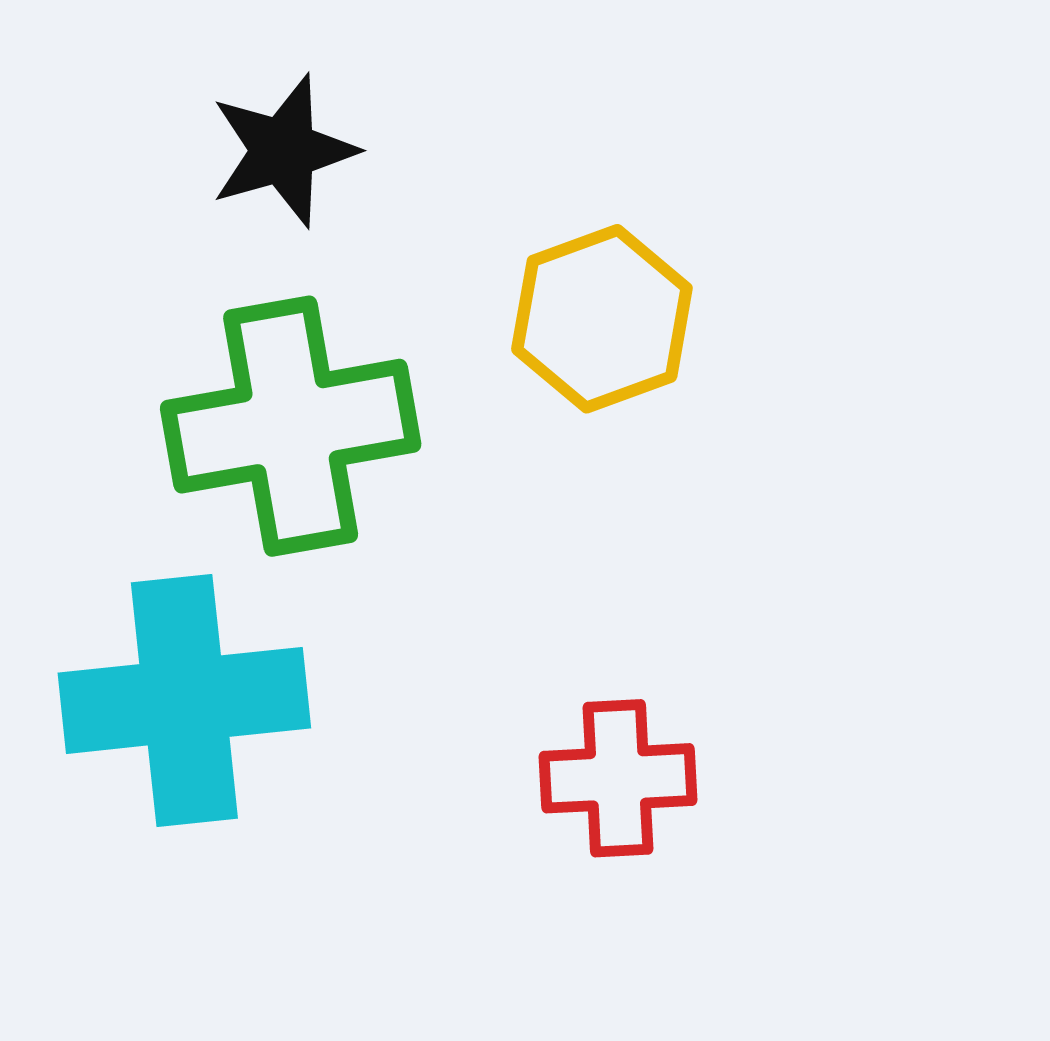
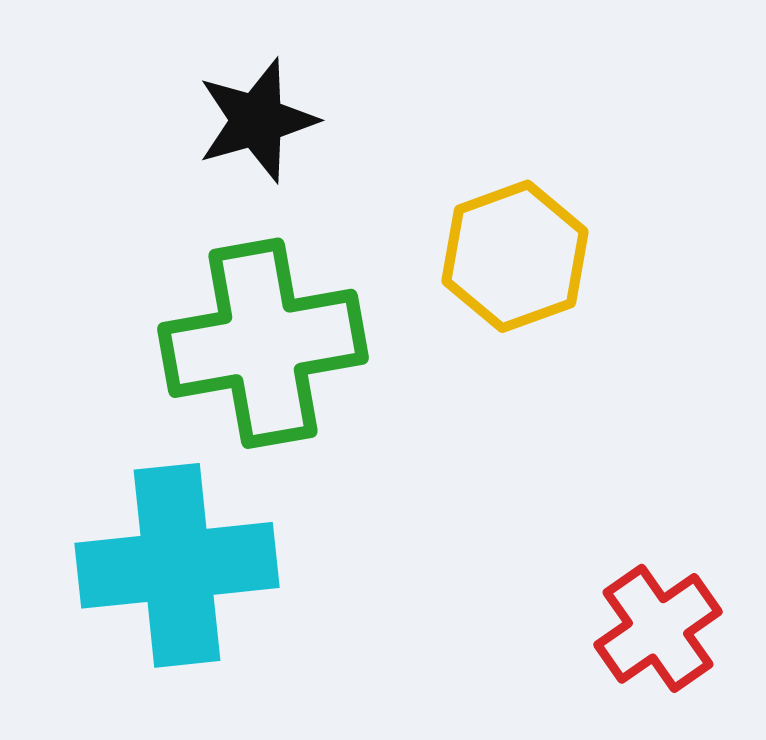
red cross: (618, 778) -> (658, 628), moved, turned -32

